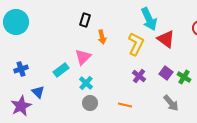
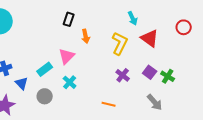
cyan arrow: (149, 19) -> (133, 18), size x0.6
blue triangle: (38, 92) -> (22, 83), moved
gray circle: (90, 103) -> (45, 96), moved

